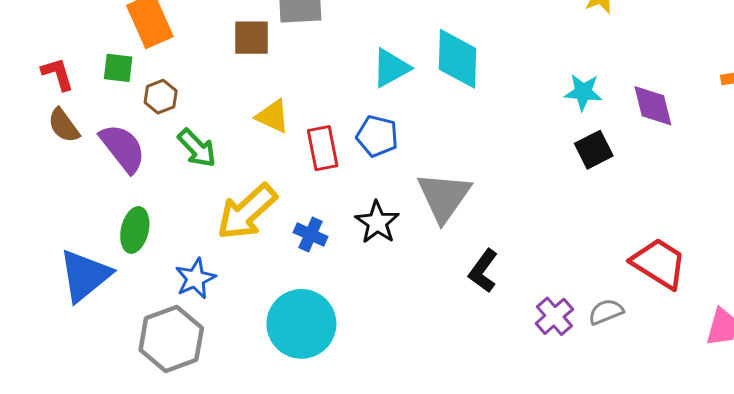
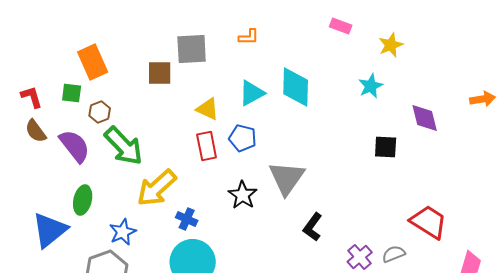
cyan star: (583, 92) -> (371, 86), moved, turned -30
yellow triangle: (273, 116) -> (208, 109), moved
green arrow: (197, 148) -> (124, 146), size x1.5
black square: (594, 150) -> (386, 147), turned 30
blue cross: (311, 235) -> (187, 219), moved

